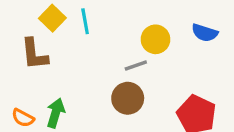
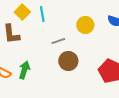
gray line: (136, 66) -> (58, 41), moved

